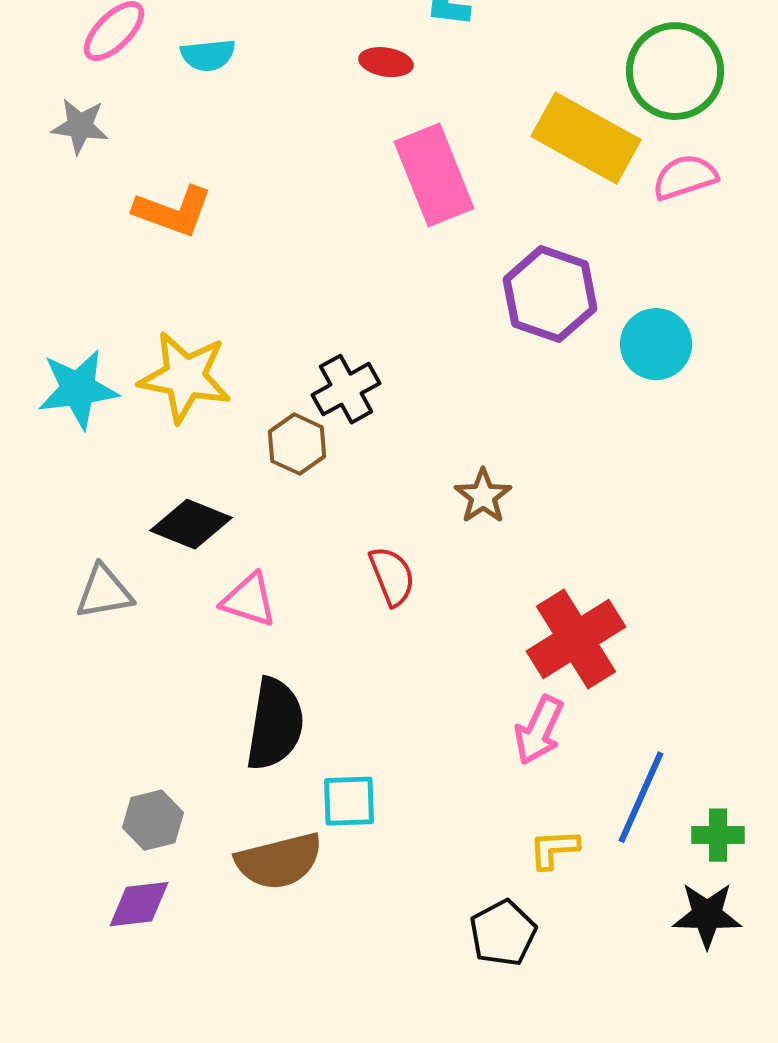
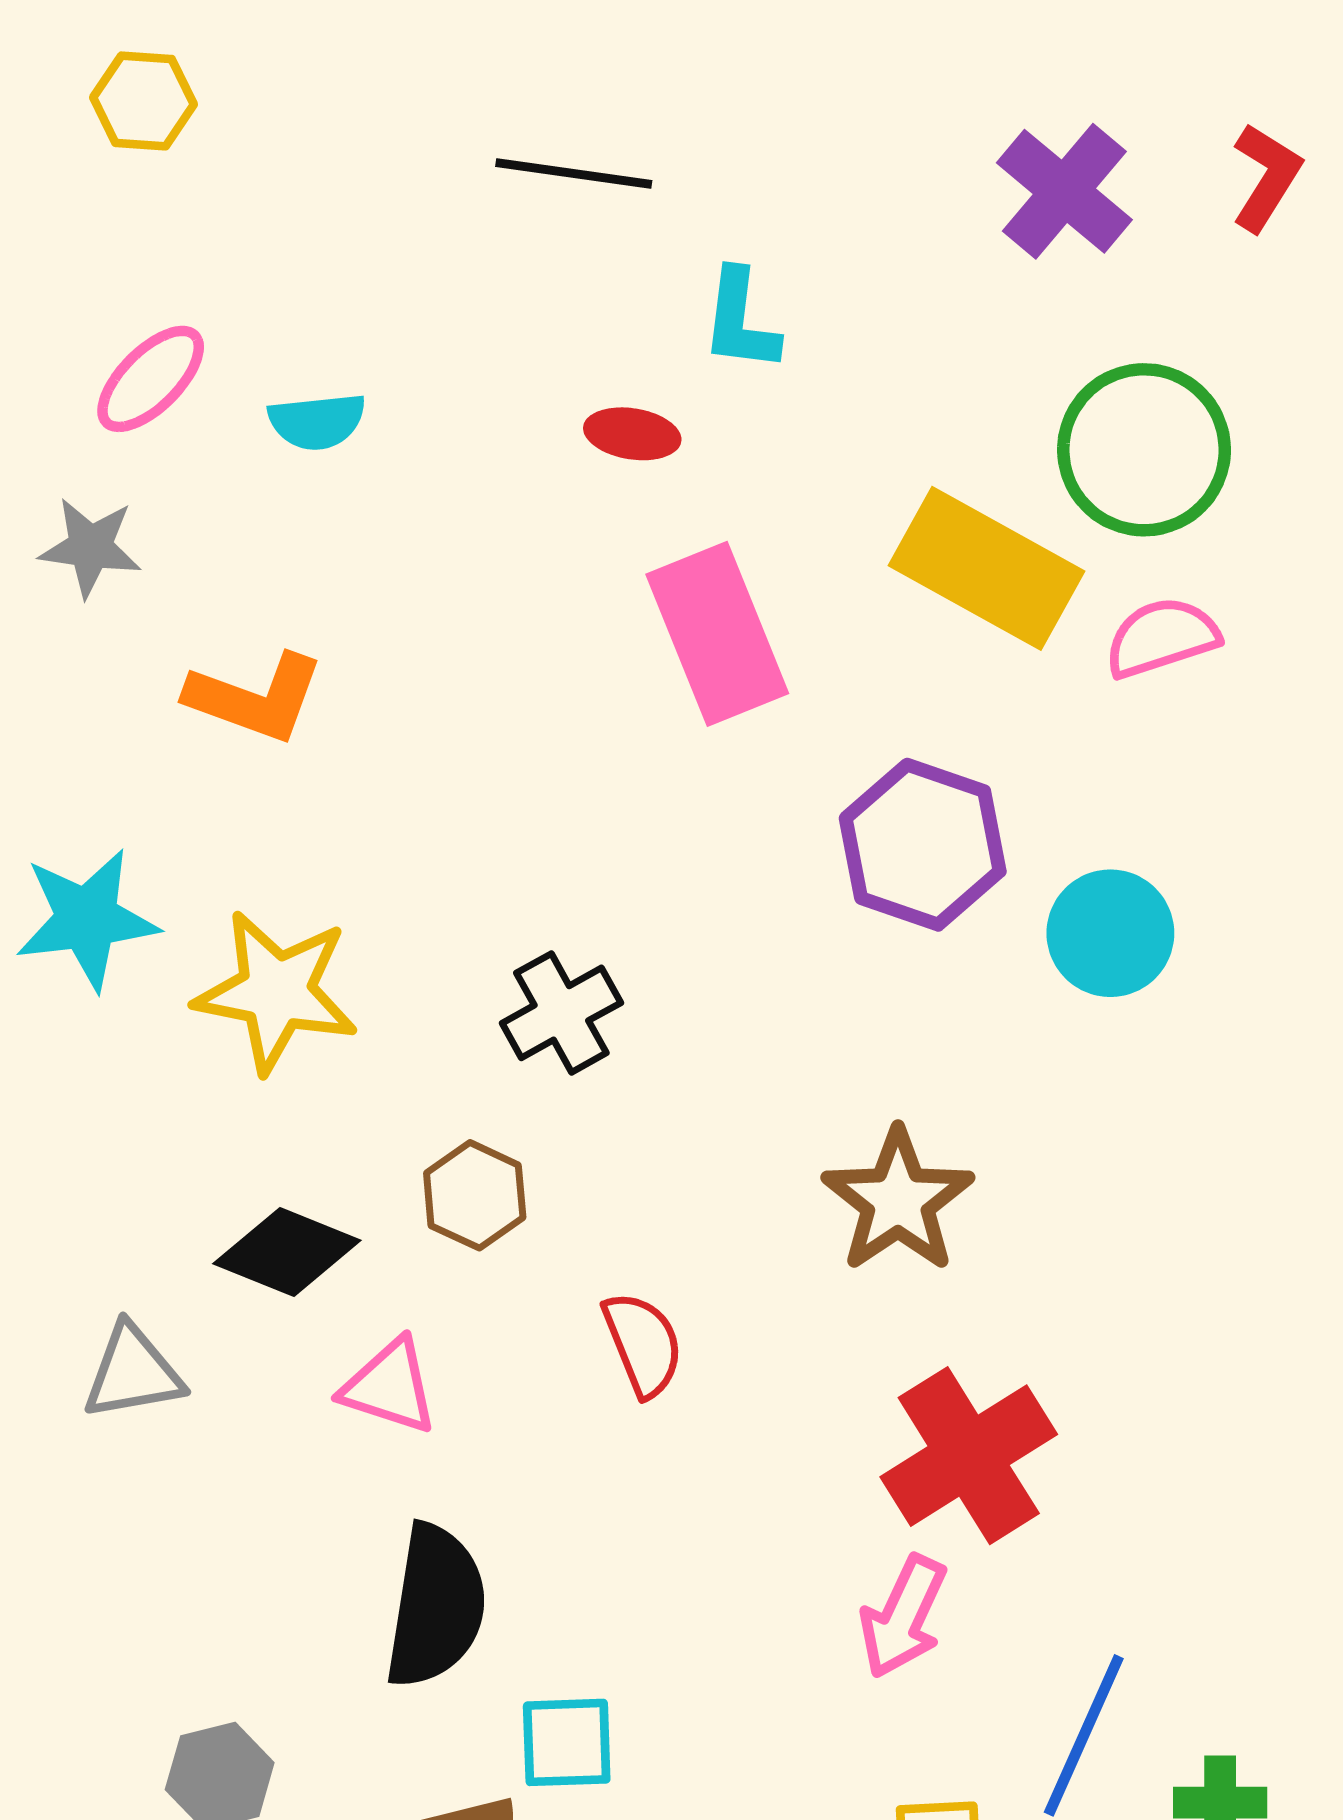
cyan star: (78, 389) -> (87, 919), moved
brown hexagon: (297, 444) -> (475, 1195), moved
brown star: (483, 496) -> (898, 1201), moved, size x1.5

